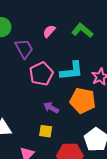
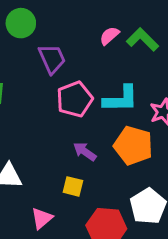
pink semicircle: (49, 31) -> (109, 36), moved

